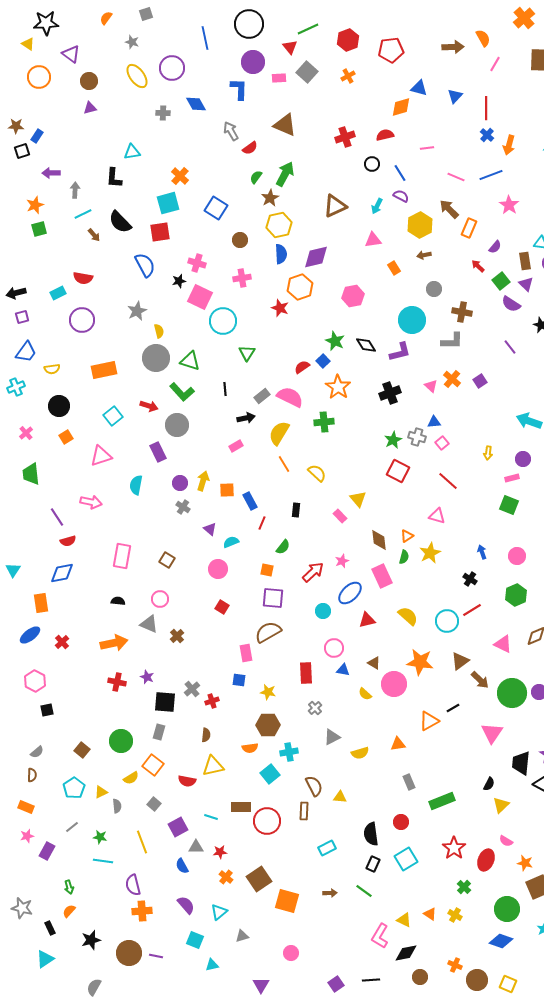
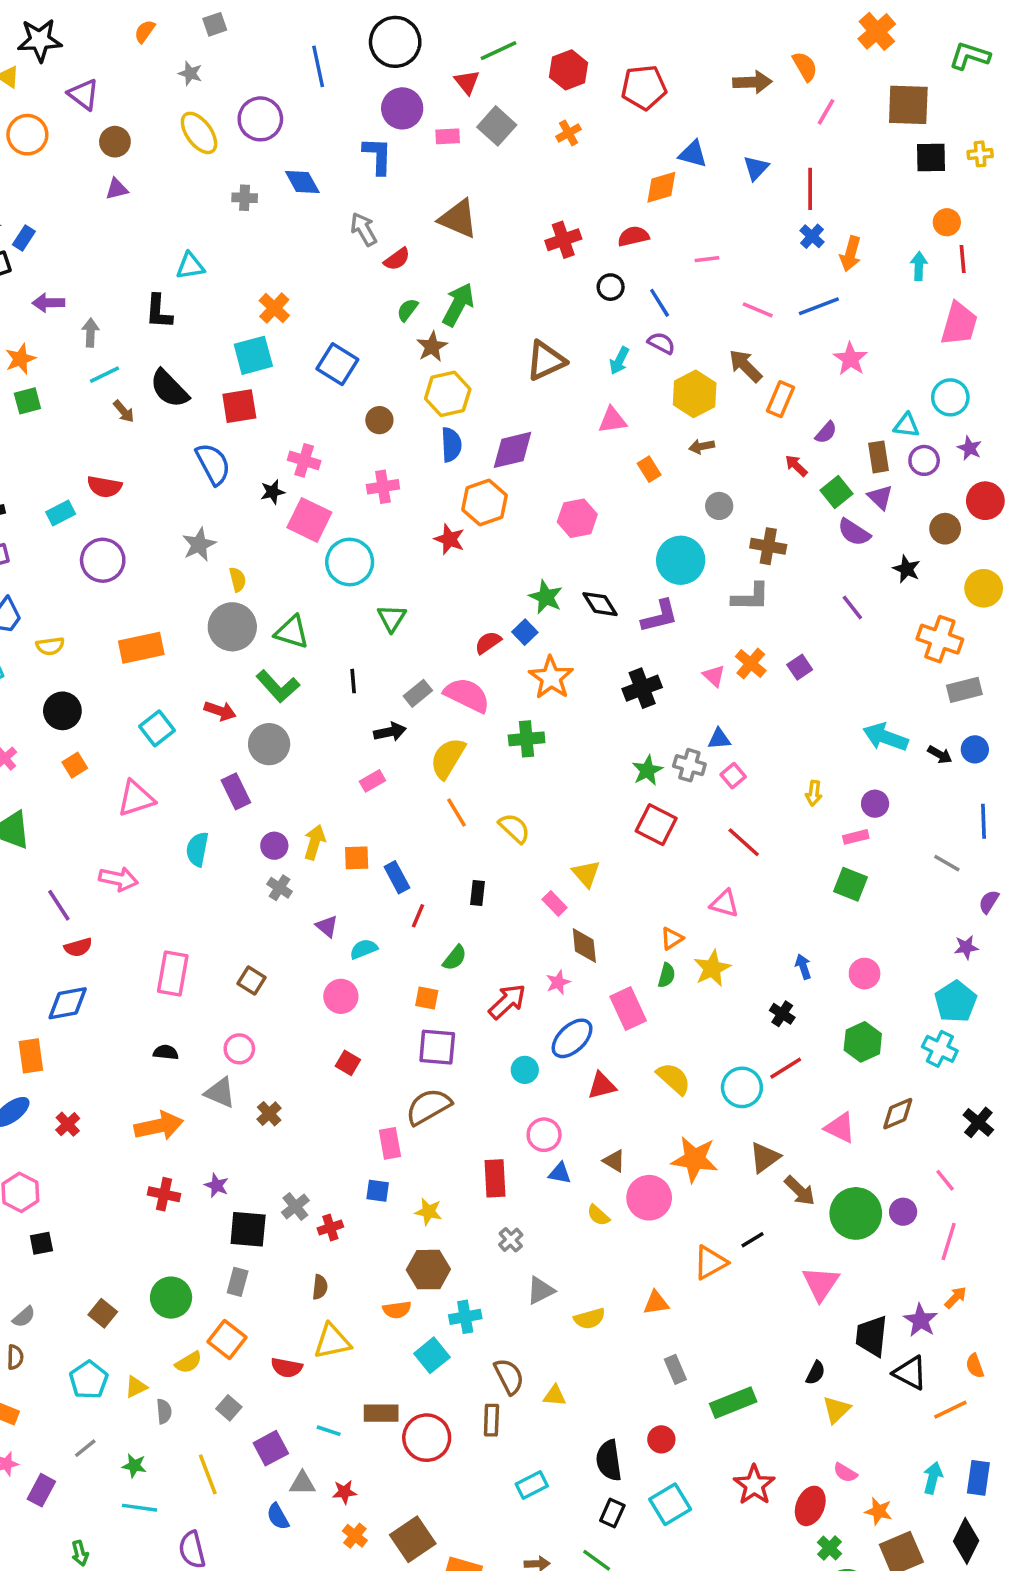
brown diamond: (379, 540) -> (584, 946), moved
green cross: (464, 887) -> (829, 1548), moved

